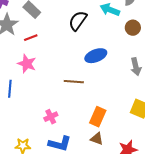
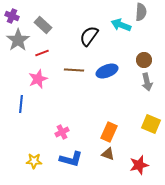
brown circle: (133, 28) -> (144, 60), moved
pink star: (27, 64) -> (38, 79), turned 30
brown line: (74, 82) -> (74, 70), moved

